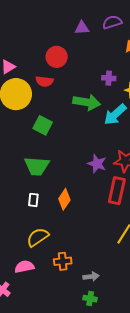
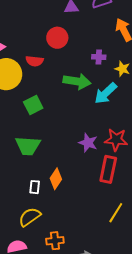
red circle: (57, 57) -> (57, 38), moved
green square: (43, 125) -> (33, 105), turned 36
white rectangle: (33, 200) -> (35, 187), moved

